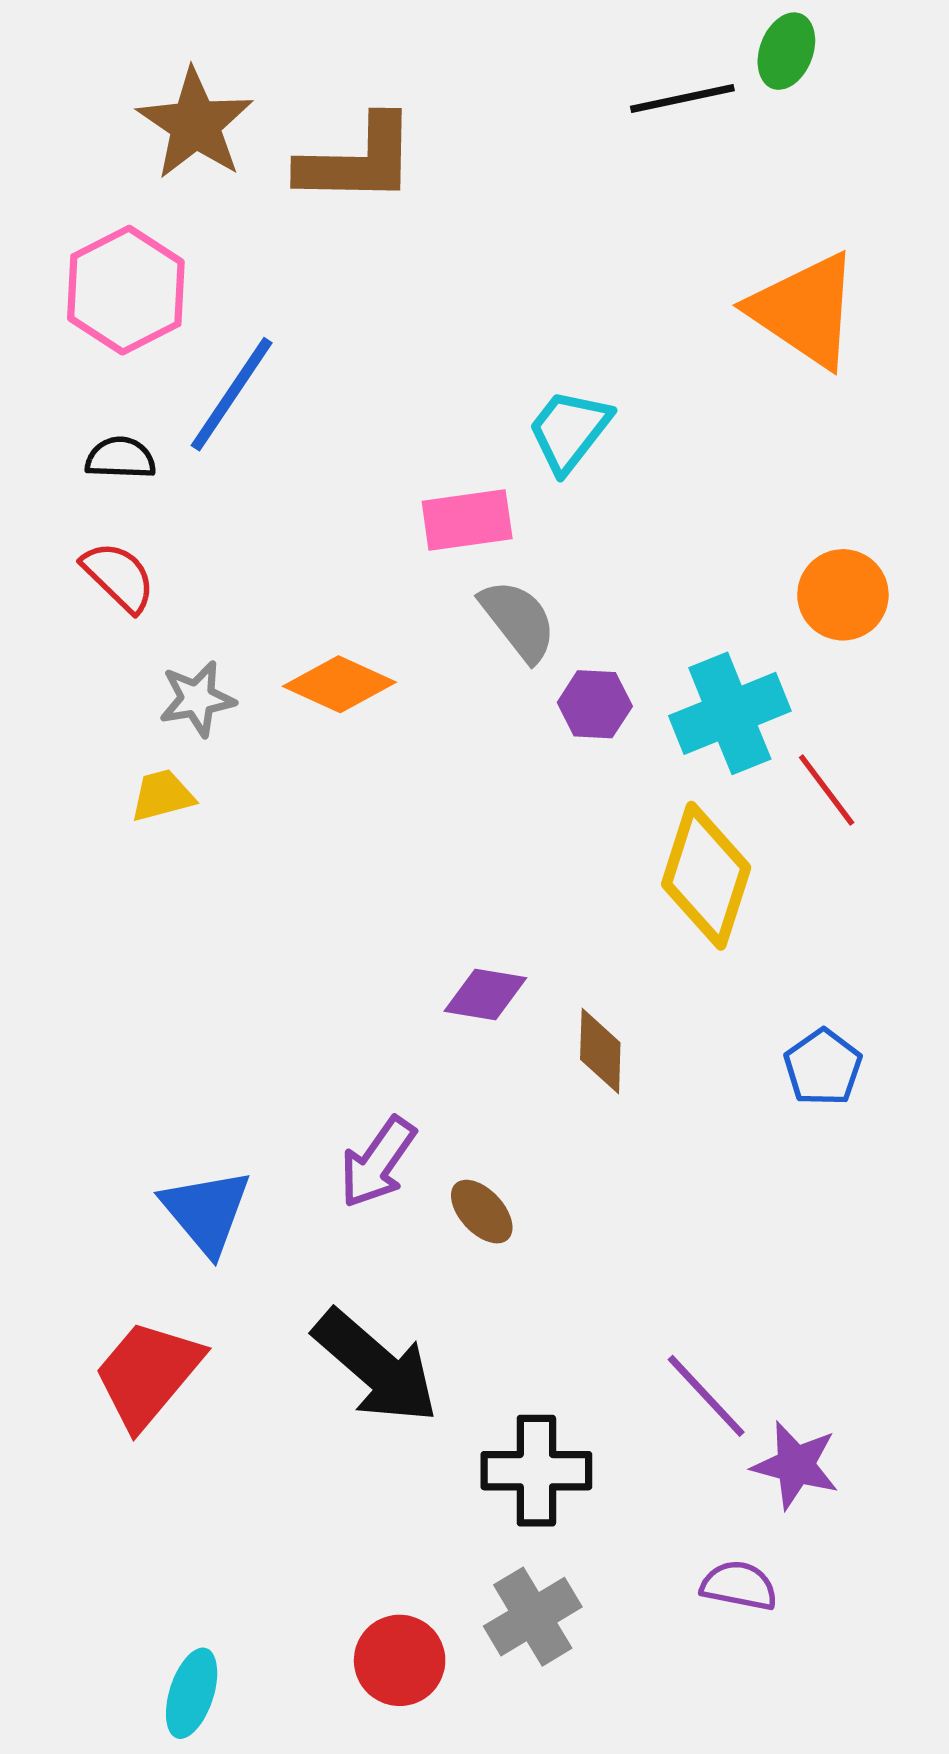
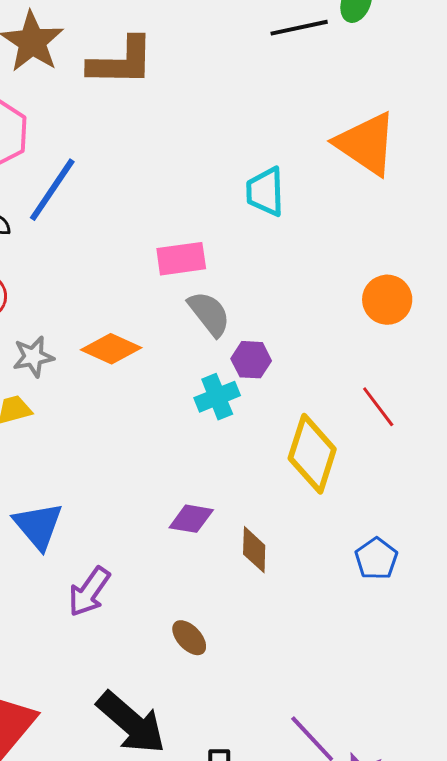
cyan trapezoid: (569, 431) -> (265, 192), moved, turned -40
cyan cross: (730, 713) -> (217, 397), moved, size x0.7
purple arrow: (378, 1162) -> (89, 592), moved
blue triangle: (206, 1212) -> (38, 526), moved

